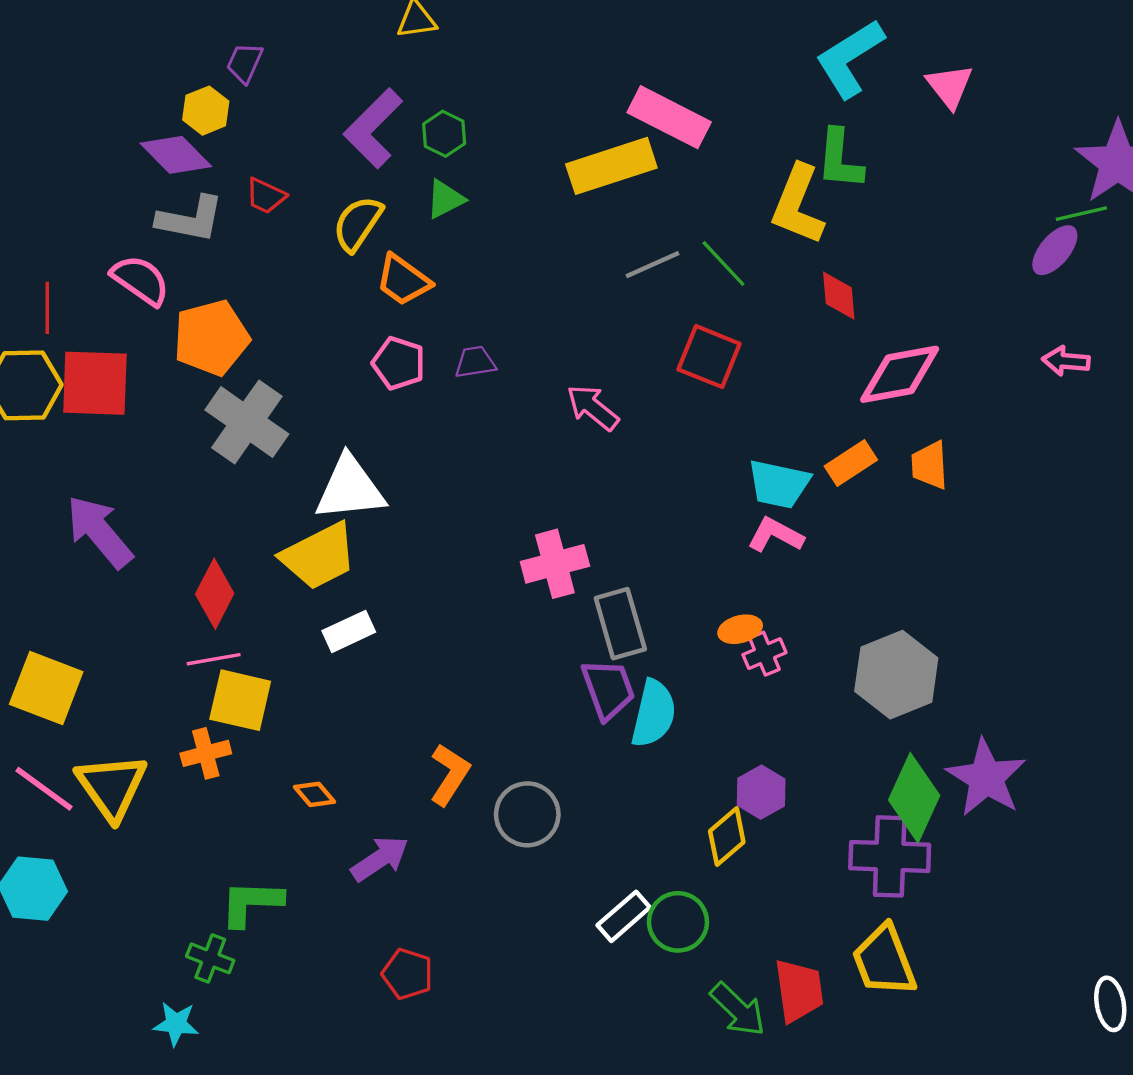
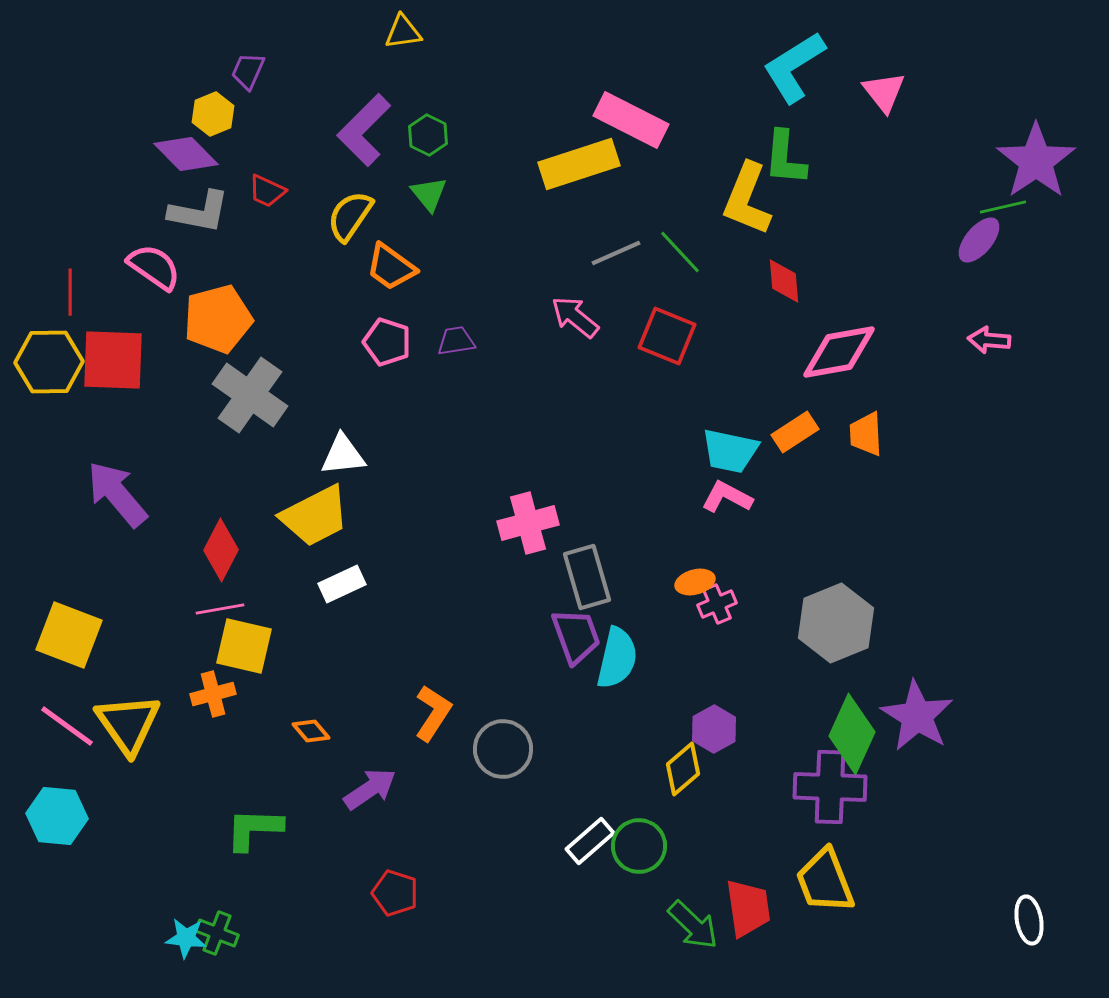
green triangle: (445, 199) -> (429, 194), turned -42
pink arrow: (593, 408) -> (575, 317), moved
white triangle: (350, 488) -> (343, 455), size x0.7
green cross: (210, 958) -> (217, 933), moved

